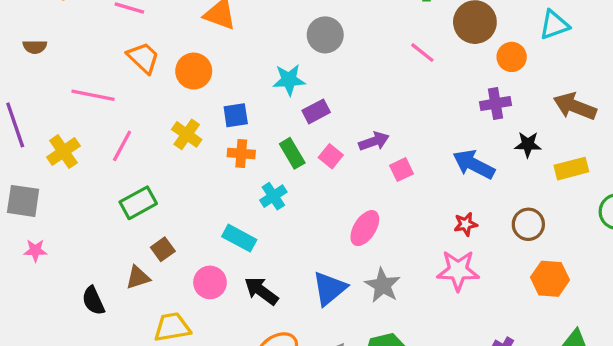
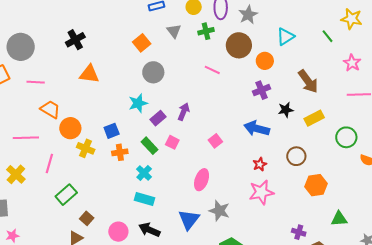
orange circle: (194, 71) -> (70, 128), moved
brown arrow: (575, 106) -> (308, 81), turned -135
purple arrow: (374, 141) -> (184, 112), moved, turned -36
cyan rectangle: (239, 238) -> (145, 199), moved

